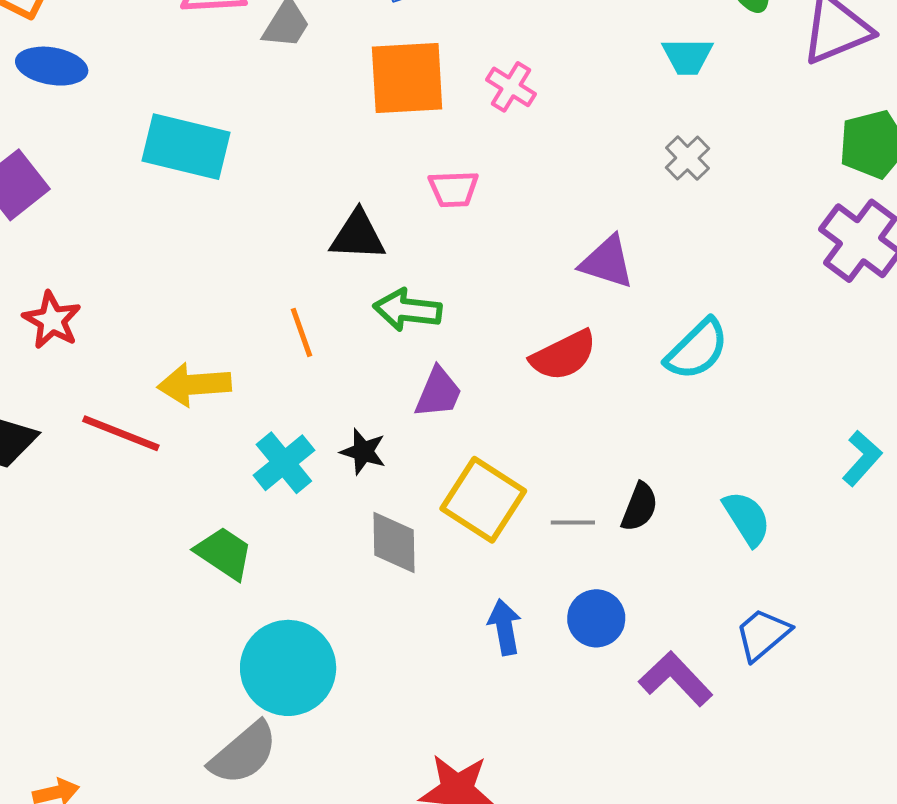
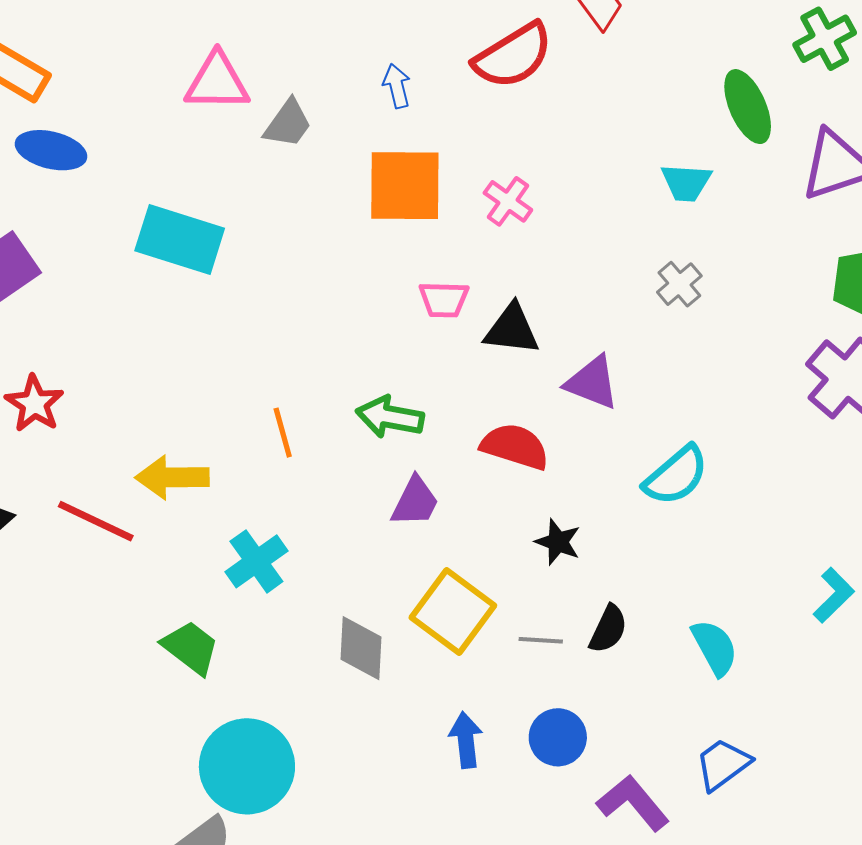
black triangle: (358, 236) -> (512, 329), moved
red semicircle: (564, 355) -> (515, 446), moved, turned -140
black star: (363, 452) -> (558, 542), moved

